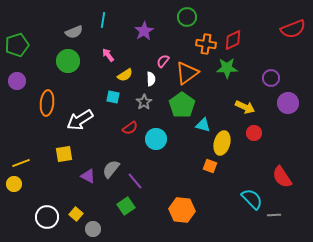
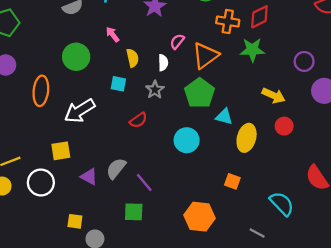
green circle: (68, 61) -> (76, 57), moved
yellow semicircle: (125, 75) -> (133, 58), turned -70
cyan circle: (156, 139) -> (187, 140), moved
orange square: (210, 166) -> (232, 181), moved
green square: (126, 206) -> (134, 212), turned 36
yellow square: (76, 214) -> (75, 221), turned -32
gray line: (274, 215) -> (257, 233), moved, turned 32
white circle: (47, 217) -> (41, 183), moved

